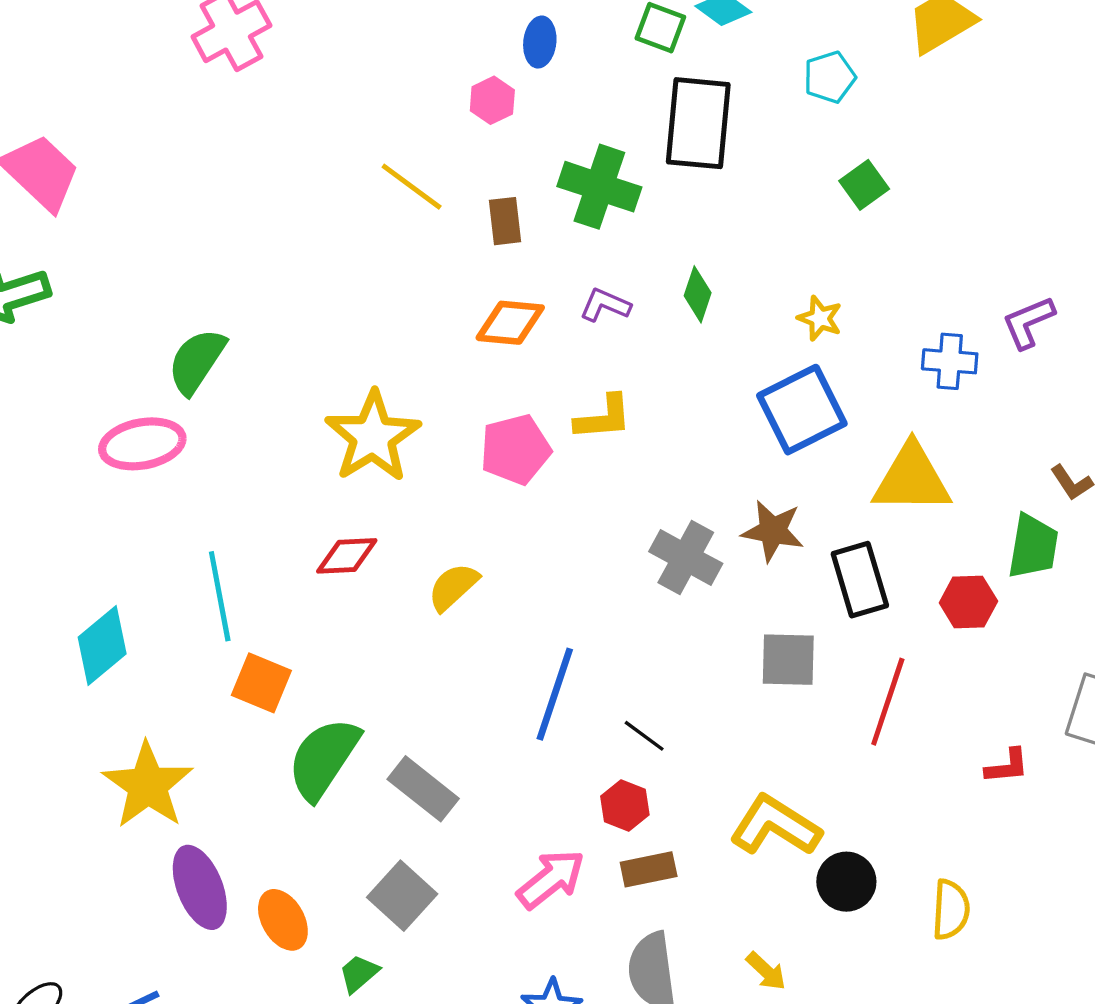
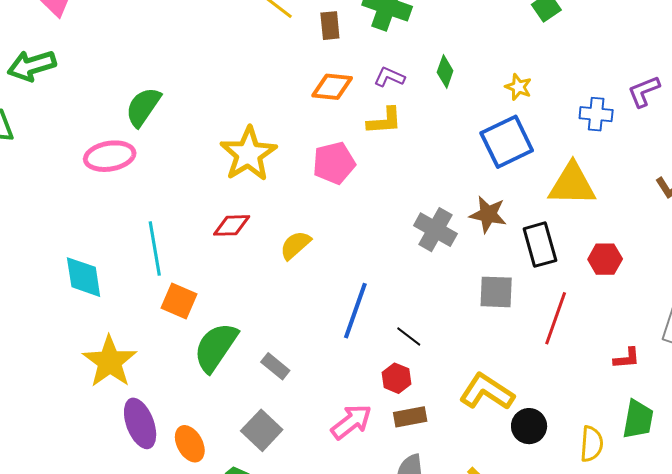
yellow L-shape: (603, 418) -> (384, 121), moved
green trapezoid: (1033, 546) -> (638, 419), moved
cyan diamond: (102, 645) -> (84, 277), turned -60
gray rectangle: (423, 789) -> (275, 366), size x0.7

